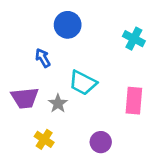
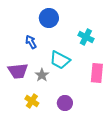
cyan cross: (134, 39) -> (86, 37), moved
purple circle: (101, 142) -> (65, 103), moved

